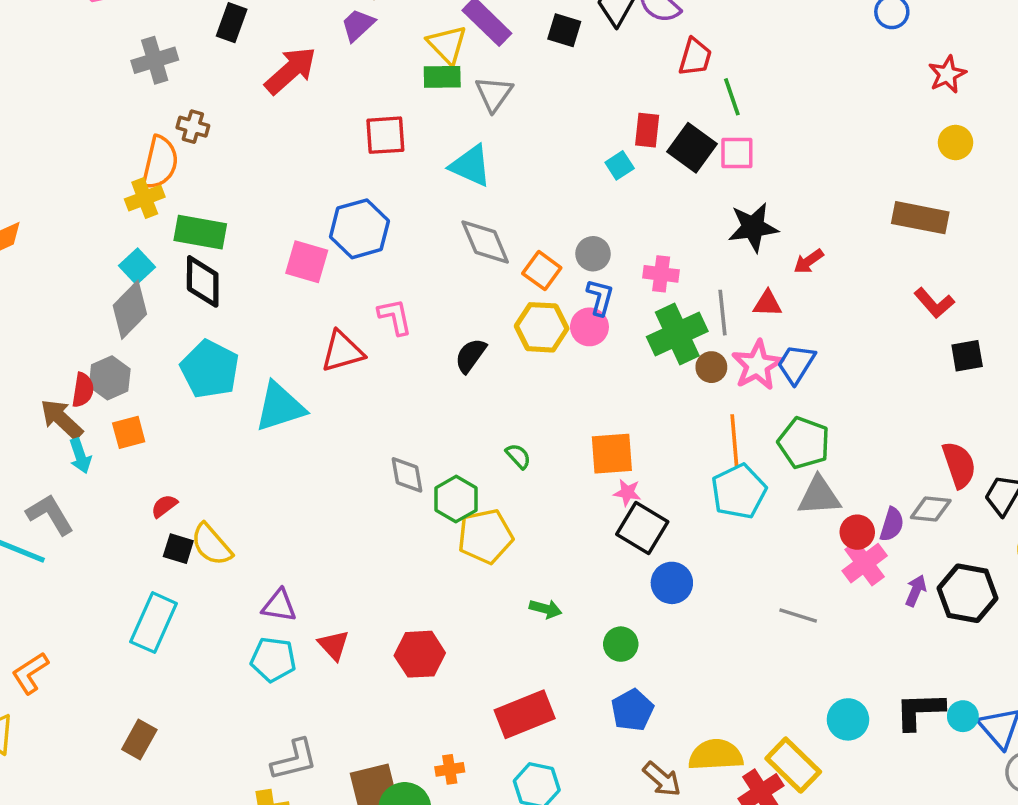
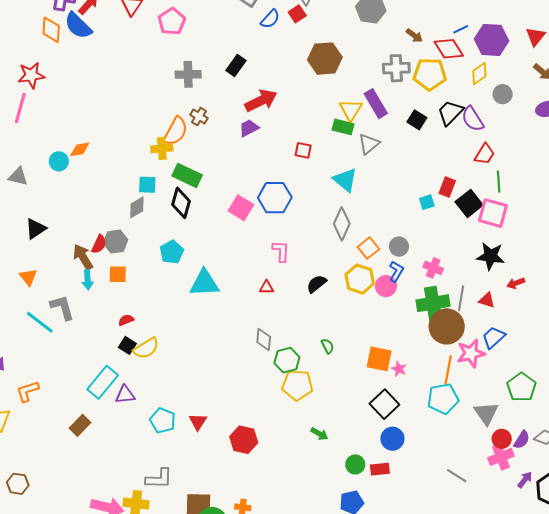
purple trapezoid: (358, 25) -> (249, 128), moved
red square: (385, 135) -> (303, 150), size x0.7
pink square: (737, 153) -> (493, 213), size x1.4
gray diamond: (485, 242) -> (342, 224), turned 32
cyan square: (137, 266) -> (147, 185), turned 30
gray diamond: (130, 310) -> (137, 207), size x0.7
red triangle: (342, 351) -> (266, 287), moved, size x0.6
pink star: (757, 365) -> (471, 353), moved
brown circle: (711, 367) -> (447, 326), size x2.0
cyan pentagon: (210, 369) -> (172, 252), size x0.7
green pentagon: (804, 443) -> (521, 387), moved
pink star: (627, 493) -> (399, 369), moved
gray triangle: (819, 496) -> (486, 413), turned 44
yellow semicircle: (211, 545) -> (146, 348), turned -96
purple triangle: (279, 606) -> (125, 395), moved, turned -30
red rectangle: (525, 714) -> (380, 469), moved, size x0.6
brown rectangle: (139, 740) -> (80, 425), moved

